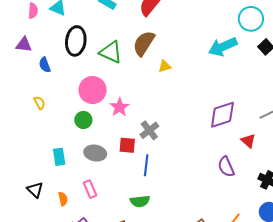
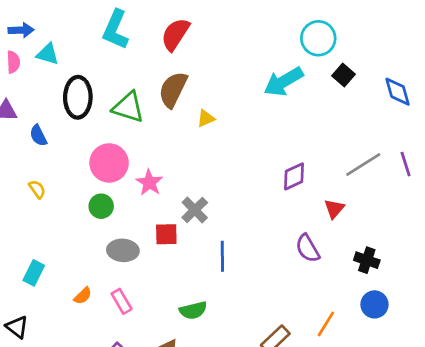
purple diamond: (222, 115) -> (294, 176), size x0.7
red triangle: (248, 141) -> (334, 209), turned 35
cyan rectangle: (59, 157) -> (34, 273), moved, turned 42
blue line: (146, 165) -> (222, 256), moved
black triangle: (35, 190) -> (17, 327), moved
orange semicircle: (63, 199) -> (83, 296), moved, turned 64

